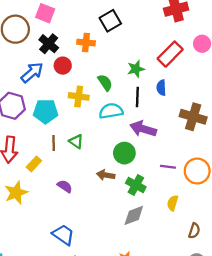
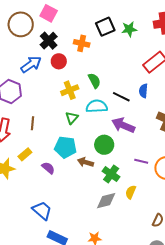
green star: (136, 69) -> (129, 29), moved
yellow cross: (79, 96) -> (70, 90), turned -36
black line: (137, 97) -> (121, 97), turned -72
cyan pentagon: (46, 111) -> (65, 147), moved
green triangle: (76, 141) -> (72, 118), moved, turned 32
brown line: (54, 143) -> (33, 123), moved
yellow rectangle: (34, 164) -> (25, 154), moved
yellow semicircle: (173, 203) -> (131, 192), moved

